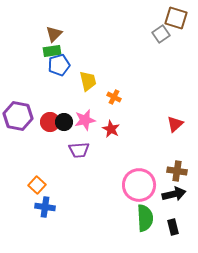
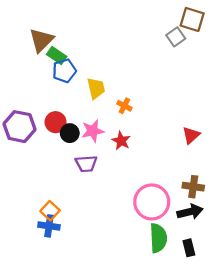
brown triangle: (54, 34) -> (41, 40), moved, size x1.4
green rectangle: (52, 51) -> (57, 55), turned 42
red circle: (50, 122) -> (56, 122), moved
orange square: (37, 185) -> (50, 211), moved

